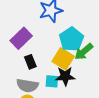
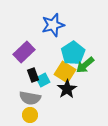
black star: (65, 76) -> (67, 89), turned -30
cyan square: (52, 81) -> (43, 80), moved, turned -32

